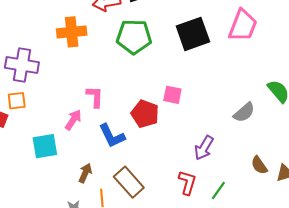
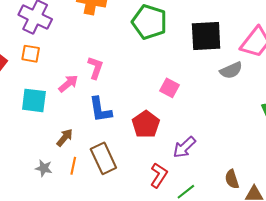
orange square: (17, 101) -> (31, 54), moved
gray semicircle: (244, 112) -> (231, 70), moved
red pentagon: (145, 114) -> (146, 124), moved

